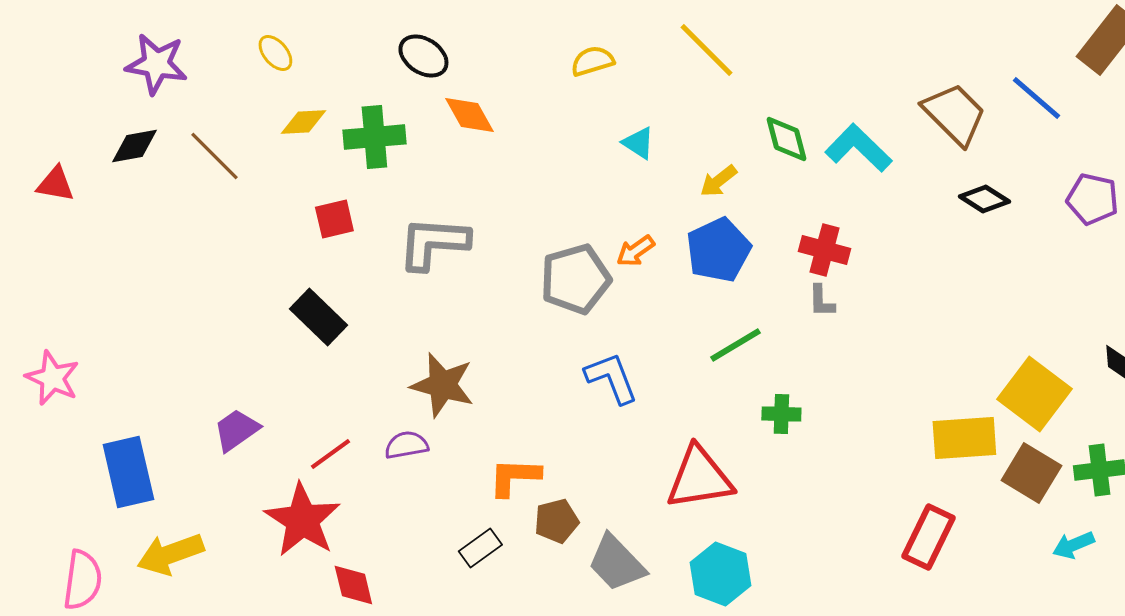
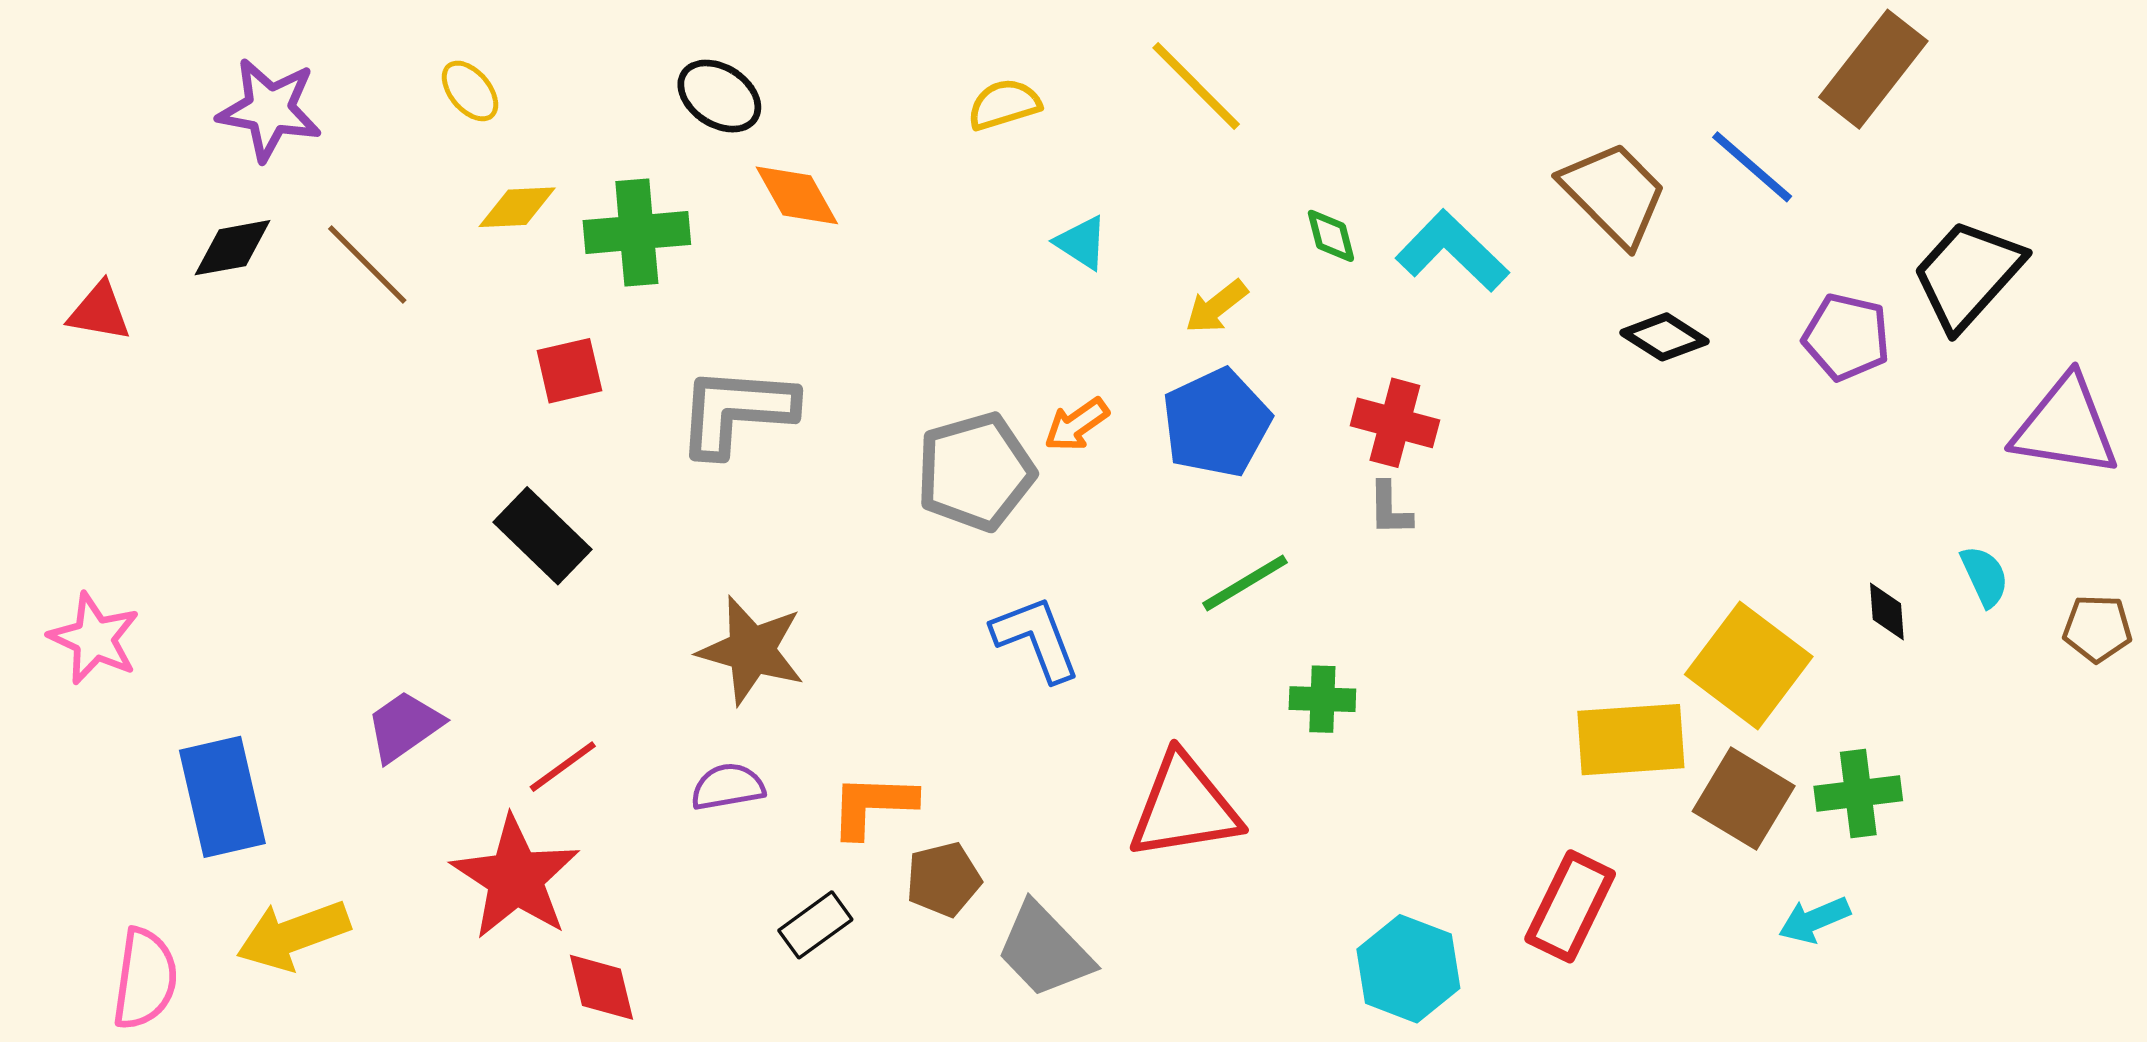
green diamond: (786, 139) -> (1331, 236), size x0.7
purple semicircle: (406, 445) -> (728, 787), moved
cyan hexagon: (720, 574) -> (1408, 969), moved

